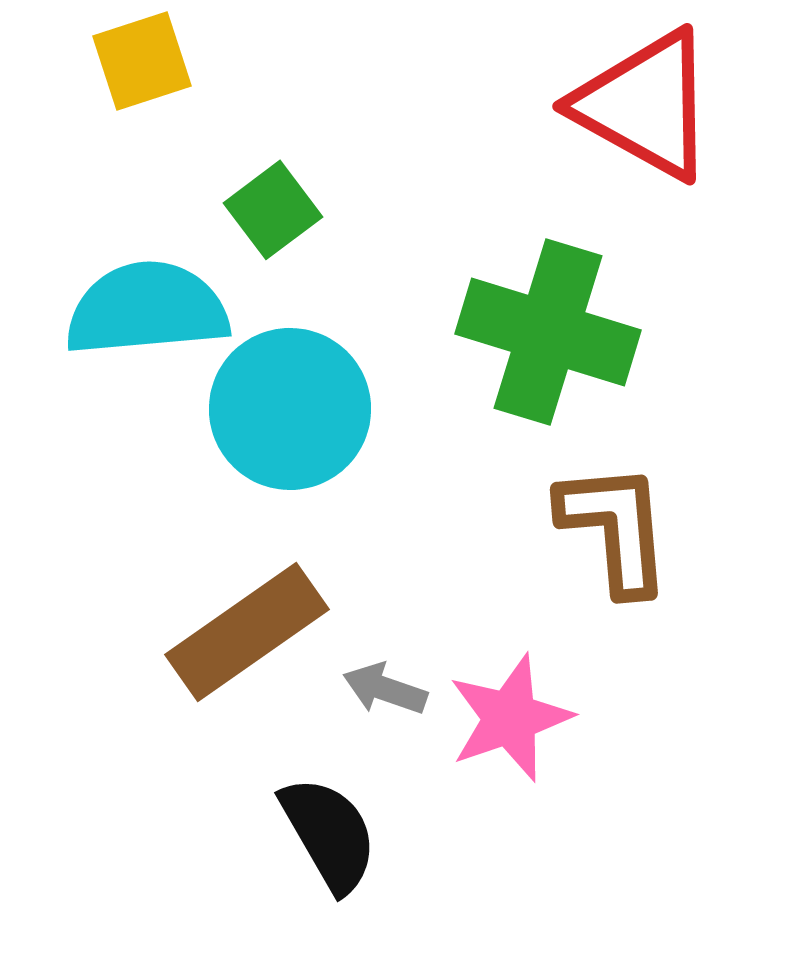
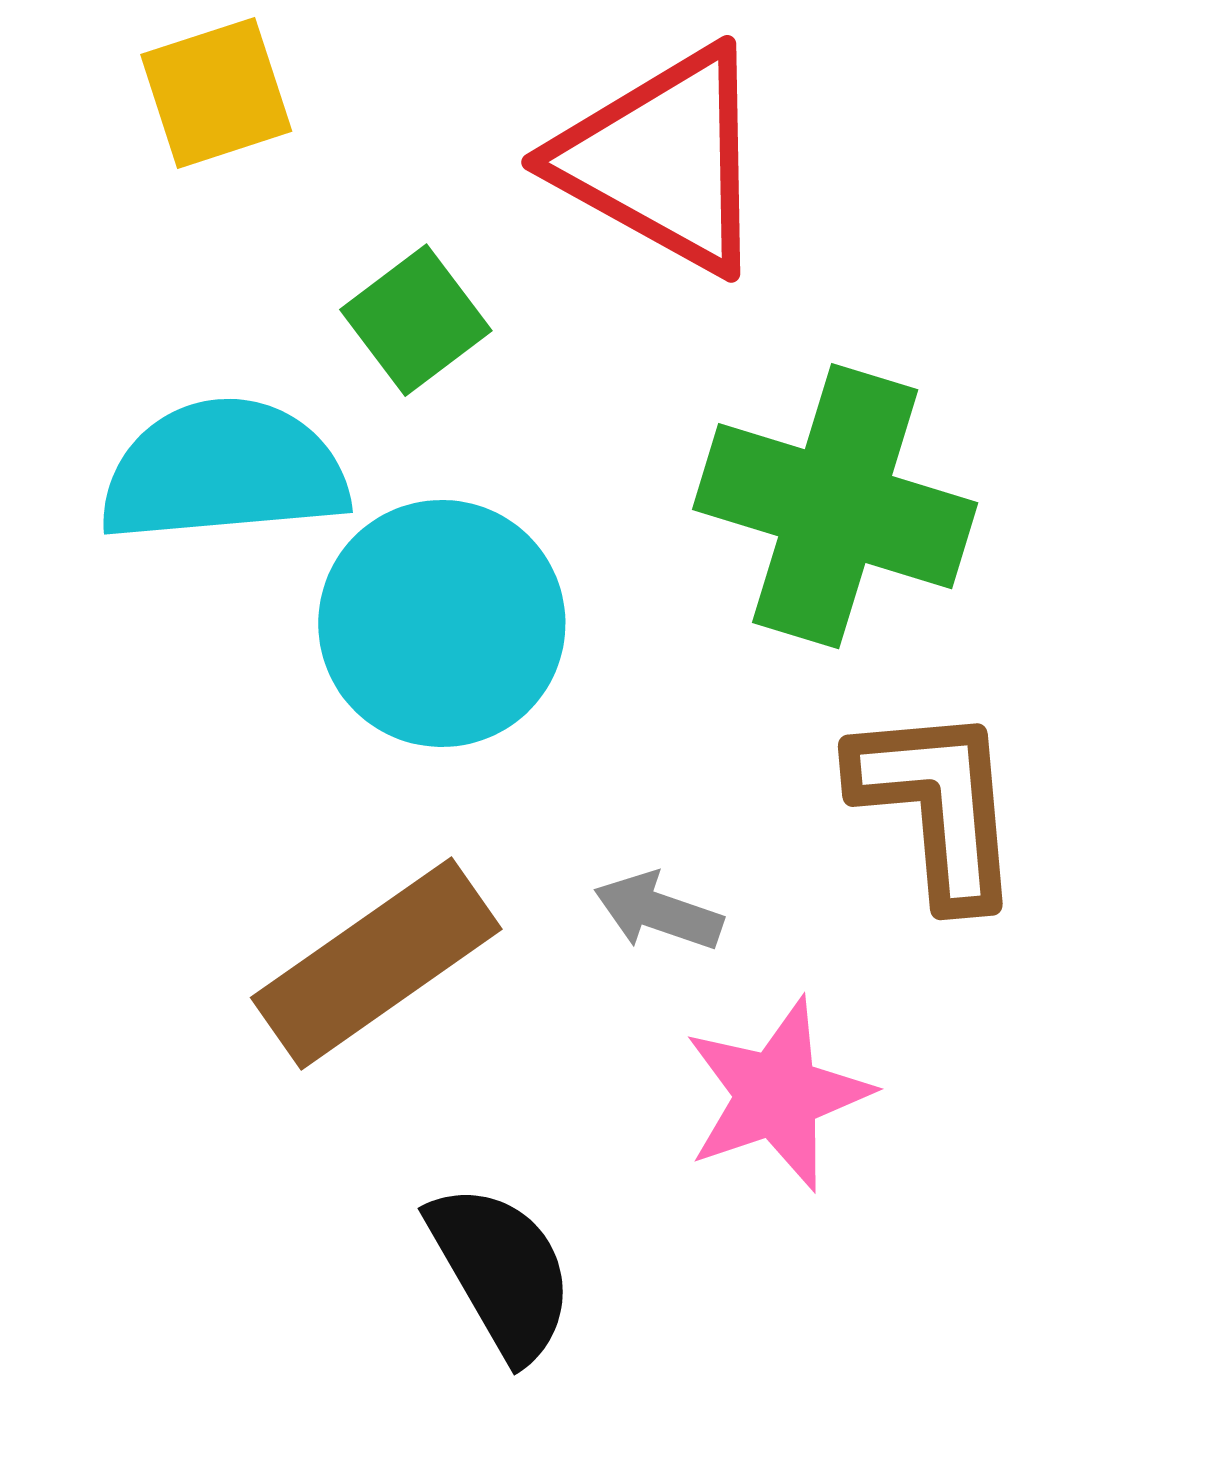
red triangle: (645, 105) -> (663, 160), moved
gray arrow: (385, 689) -> (658, 912), moved

